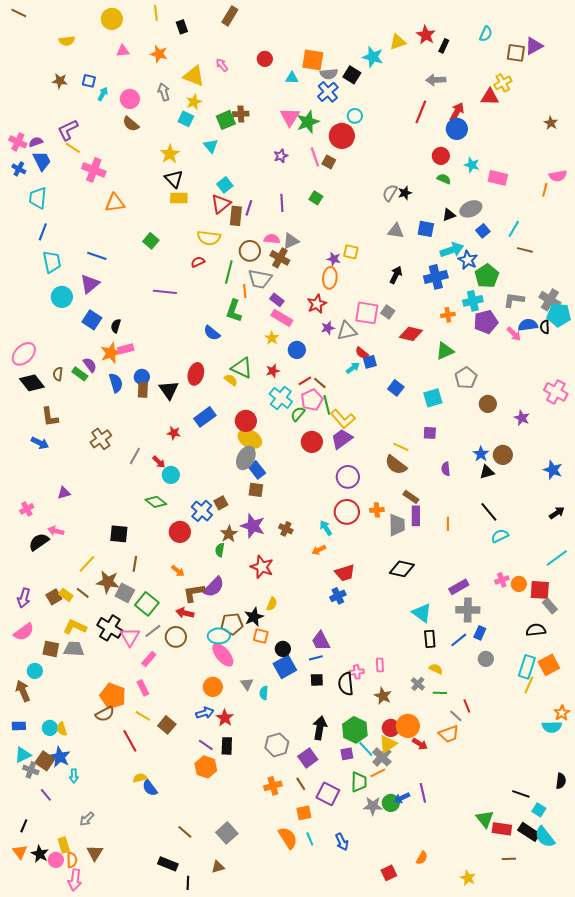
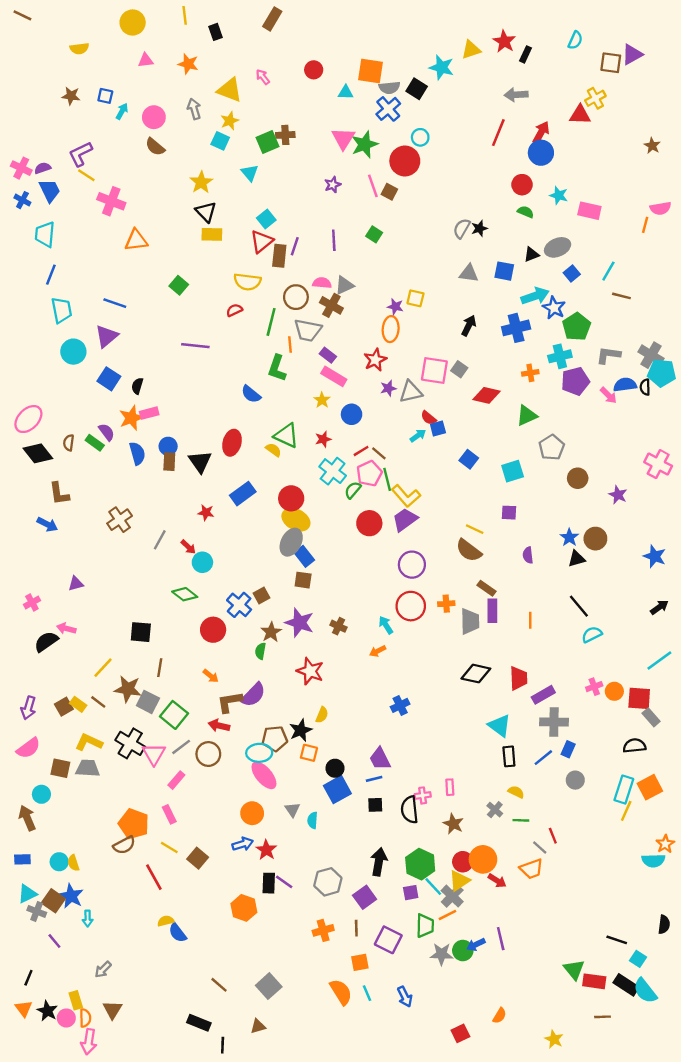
red trapezoid: (345, 573) -> (518, 678), moved, turned -75
purple line: (206, 745) -> (284, 882), moved
brown line: (301, 784) -> (356, 928), turned 32

